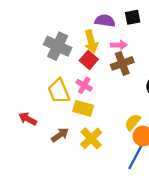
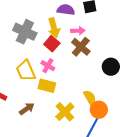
brown cross: (122, 63) -> (81, 47), turned -30
yellow semicircle: (133, 122) -> (90, 98), turned 112
yellow cross: (91, 138) -> (65, 112), moved

